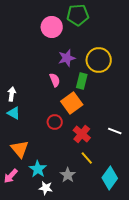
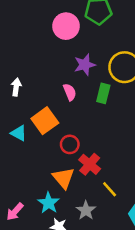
white arrow: (12, 94) -> (16, 87), moved
orange square: (72, 103) -> (45, 121), moved
red cross: (82, 134) -> (90, 164), moved
orange triangle: (20, 149) -> (64, 178), moved

